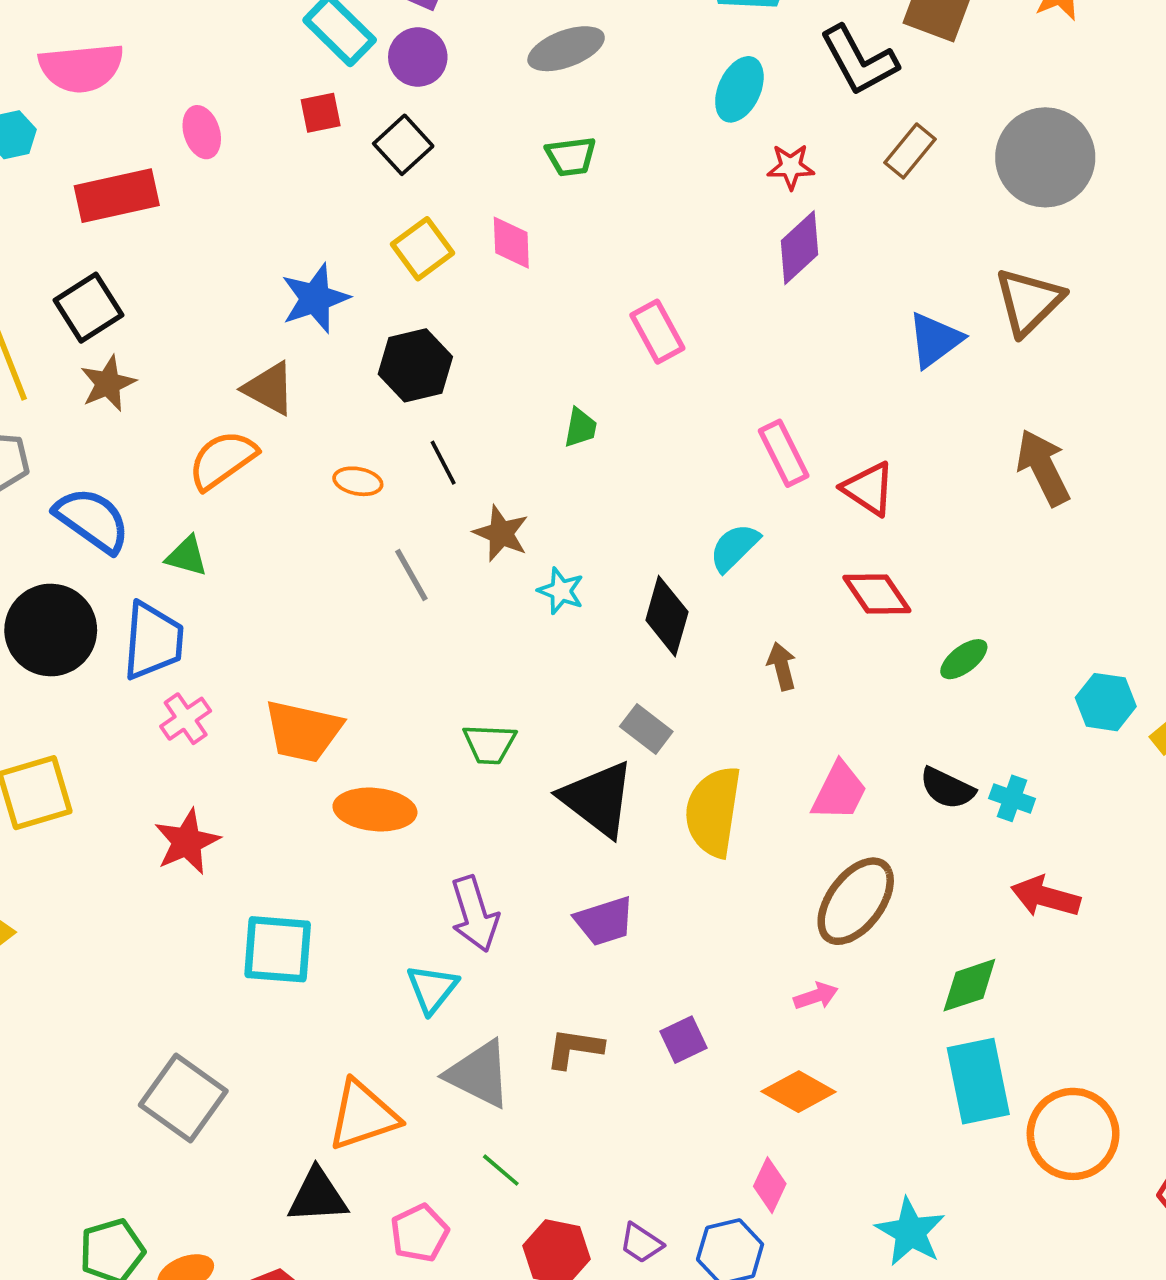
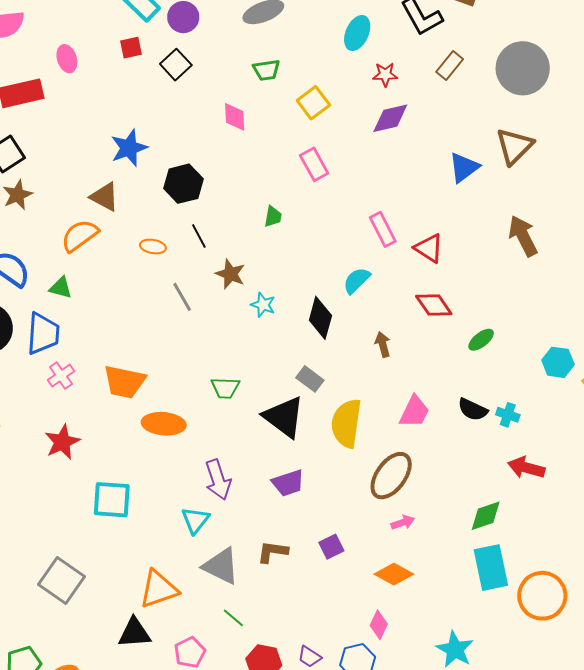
purple diamond: (799, 248) -> (390, 118), turned 30
yellow square: (422, 249) -> (313, 103), moved
brown ellipse: (856, 901) -> (391, 476), moved

